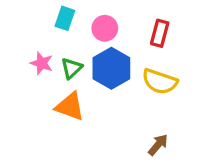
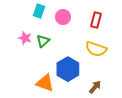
blue hexagon: (111, 68) -> (68, 69), moved
orange triangle: (70, 106) -> (45, 83), moved

